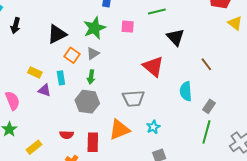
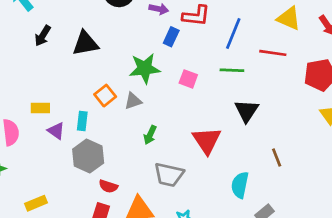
black triangle: (57, 34) -> (85, 43), moved
yellow rectangle: (35, 72) -> (40, 108), moved, turned -40
green arrow: (91, 77) -> (150, 135), moved
gray hexagon: (87, 102) -> (88, 156), moved
red semicircle: (67, 135) -> (108, 186), moved
yellow rectangle: (34, 147) -> (36, 203), moved

